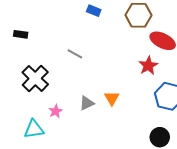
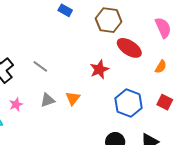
gray line: (75, 54) -> (40, 66), moved
red star: (148, 66) -> (99, 69), moved

